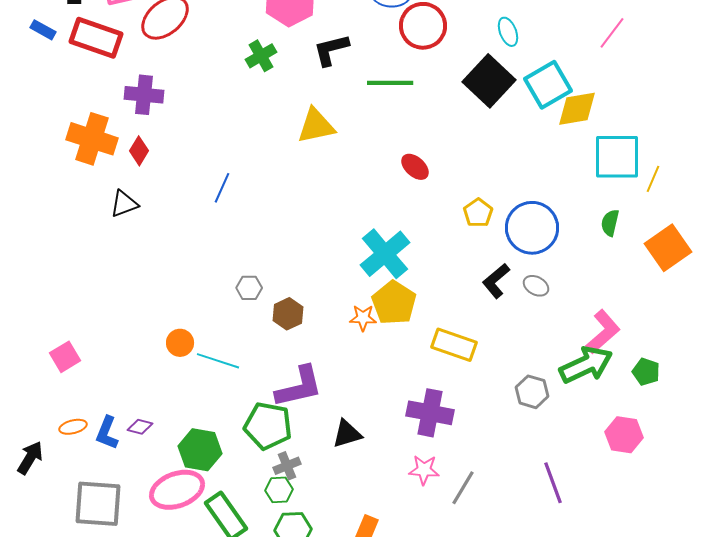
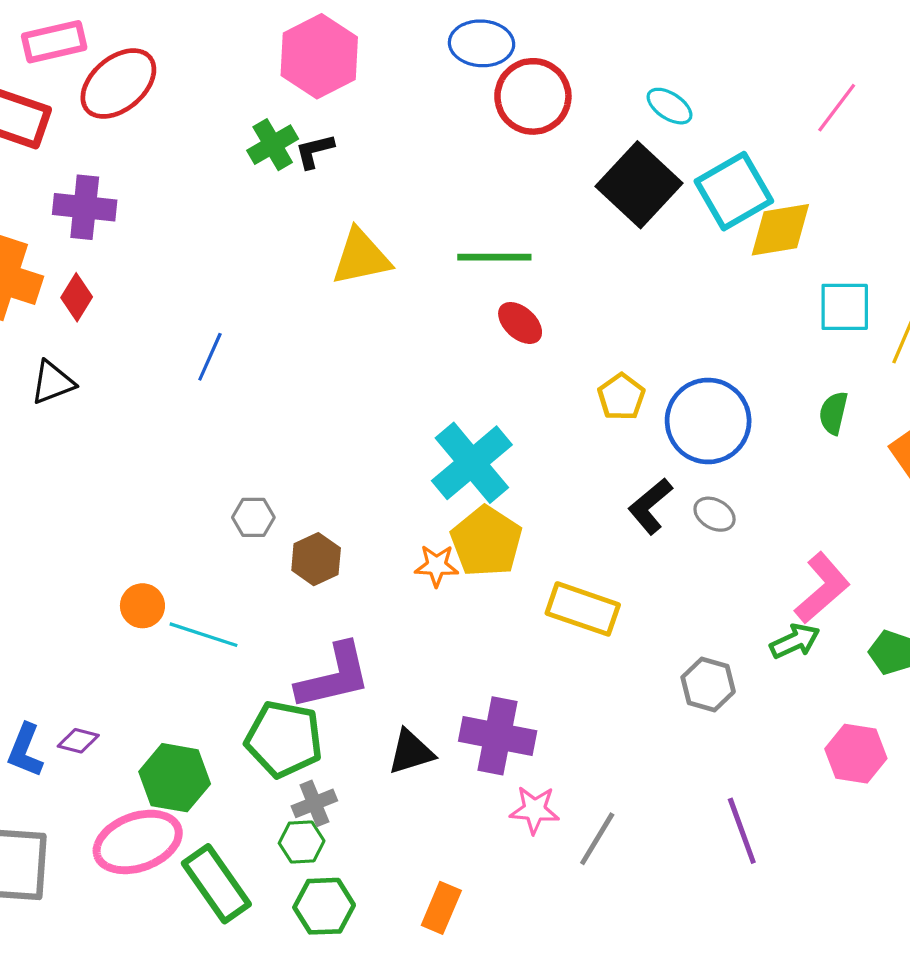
cyan ellipse: (508, 32) -> (670, 106), turned -36
black L-shape: (331, 50) -> (314, 151), moved, size x0.7
green line: (390, 83) -> (494, 257), moved
cyan square: (617, 157) -> (845, 307), size x0.7
green arrow: (586, 365) -> (795, 641), size x0.6
purple cross: (430, 413) -> (498, 736), moved

